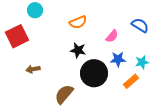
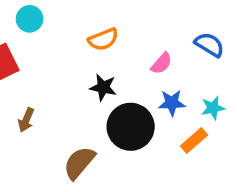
brown arrow: (33, 69) -> (26, 120), turned -56

